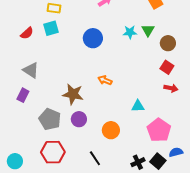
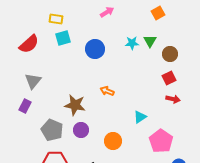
cyan square: (51, 28) -> (63, 38), moved
red semicircle: (27, 33) -> (29, 44), size x1.5
red square: (167, 67) -> (169, 78), turned 32
gray triangle: (31, 70) -> (33, 81), turned 36
cyan triangle: (138, 106) -> (140, 117), turned -32

